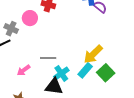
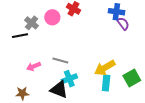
cyan rectangle: (85, 70) -> (106, 83), moved, turned -49
green square: (106, 73) -> (132, 78), moved

